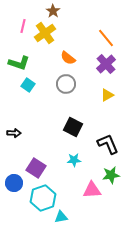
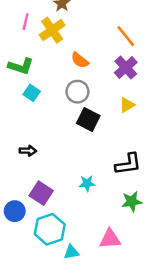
black square: (73, 127) -> (88, 119), moved
black arrow: (14, 133) -> (28, 151), moved
black L-shape: (108, 144) -> (128, 164), turned 105
pink triangle: (92, 190) -> (110, 239), moved

